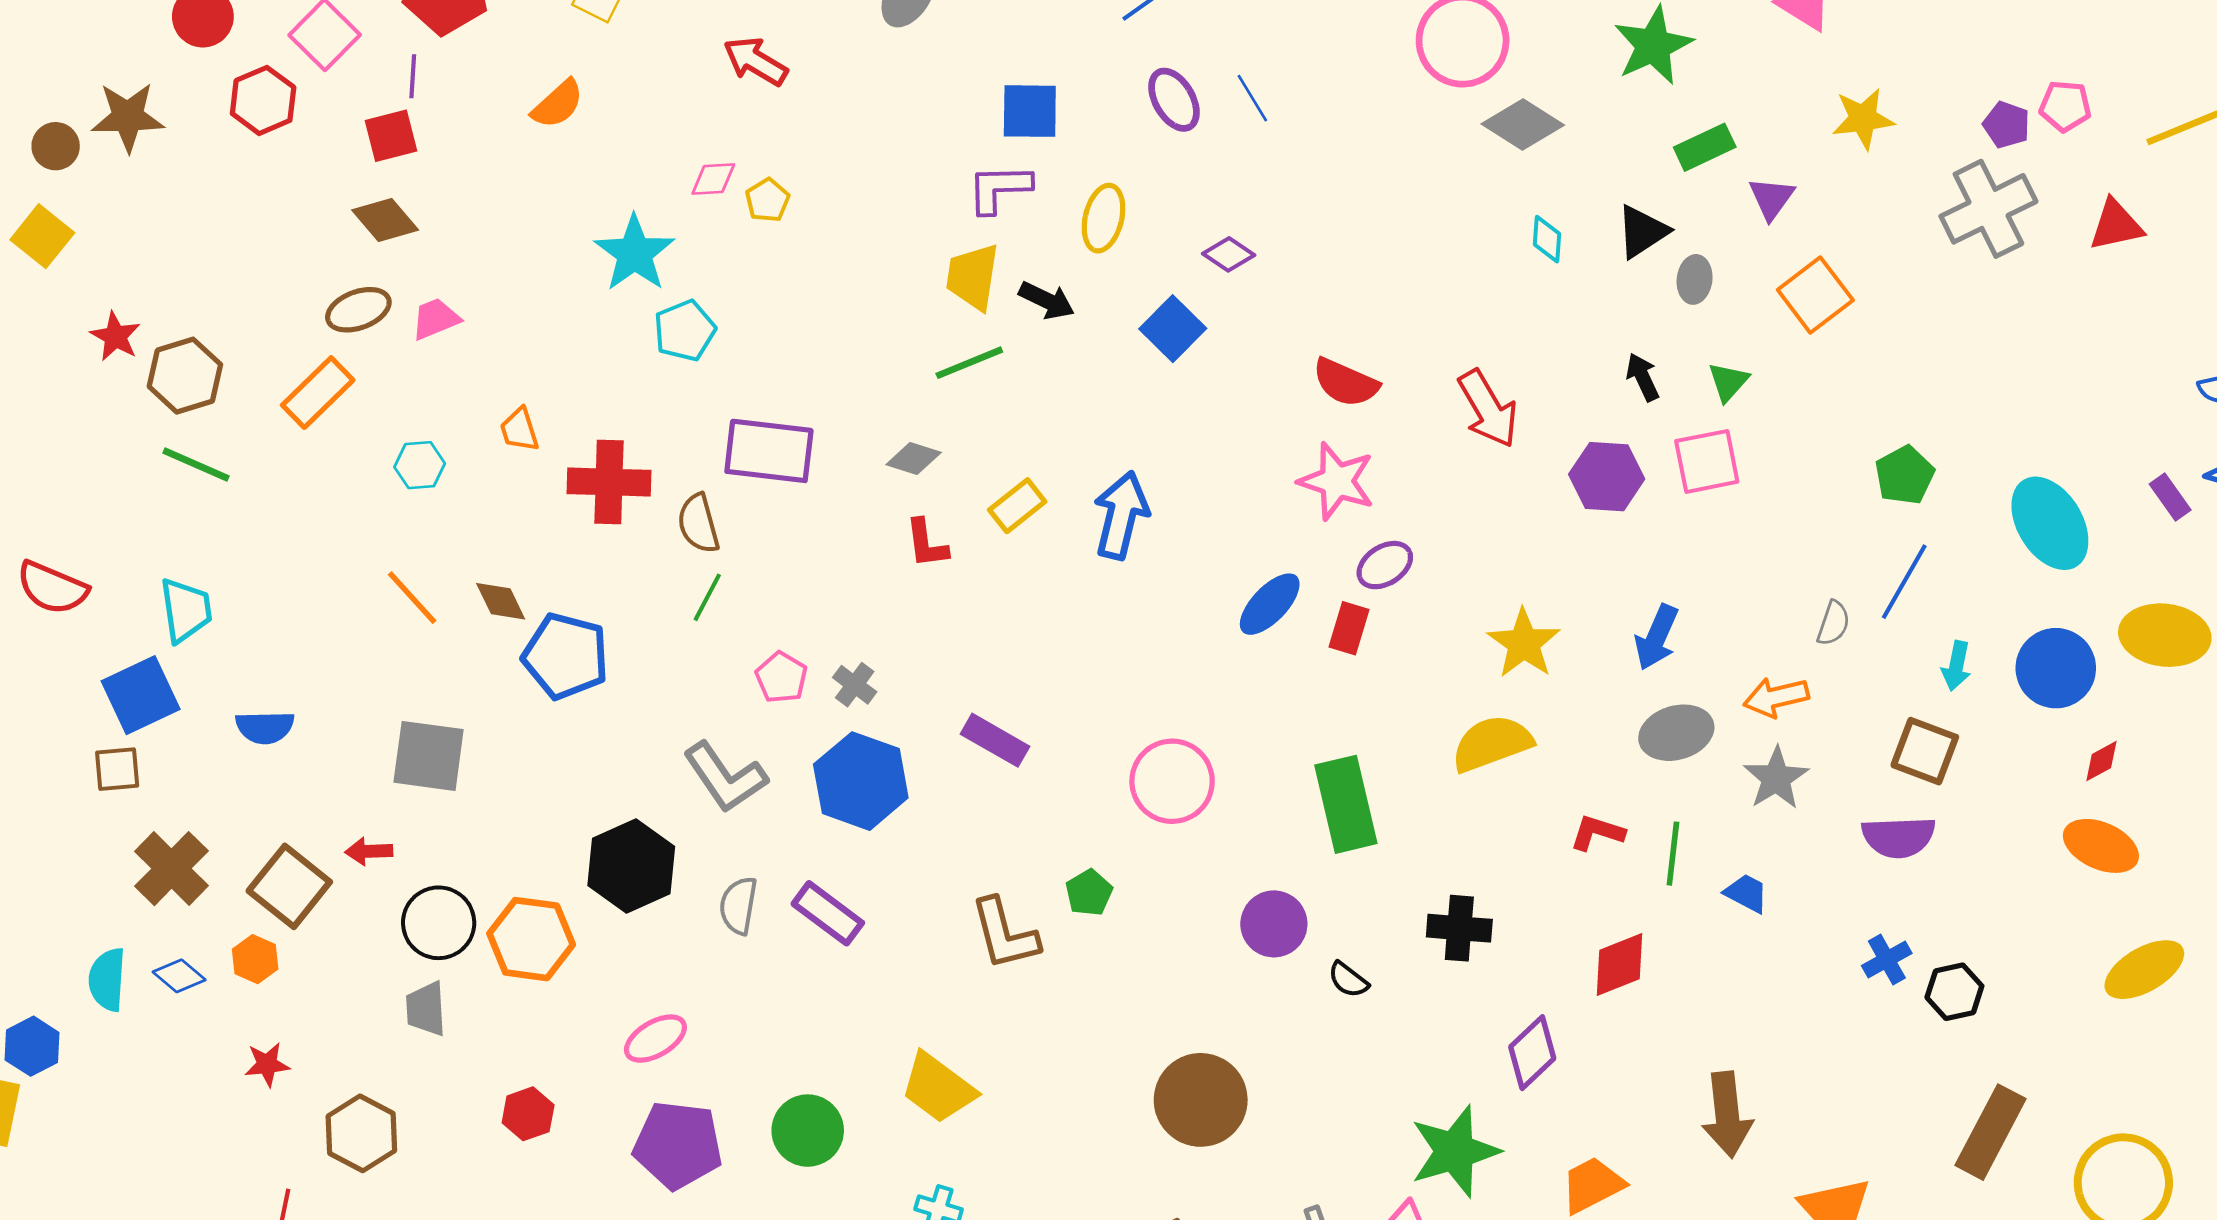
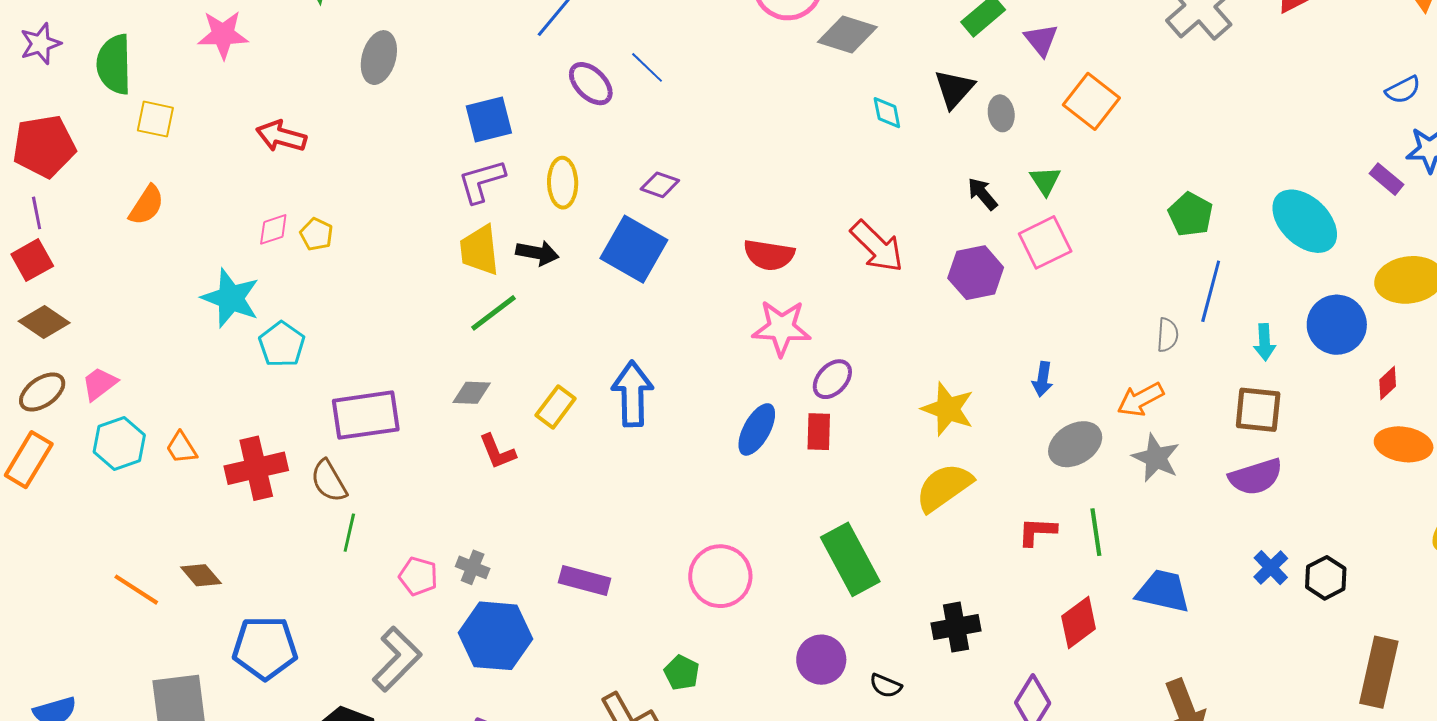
blue square: (1173, 329) -> (634, 249), size x1.4
cyan hexagon: (420, 465) -> (119, 444), moved, size x1.4
blue arrow: (1657, 637) -> (1043, 379), size x0.7
blue pentagon: (566, 656) -> (265, 648), moved
gray L-shape: (725, 777) -> (397, 659), turned -86
blue trapezoid: (1746, 893) -> (1163, 591), moved, size x1.6

